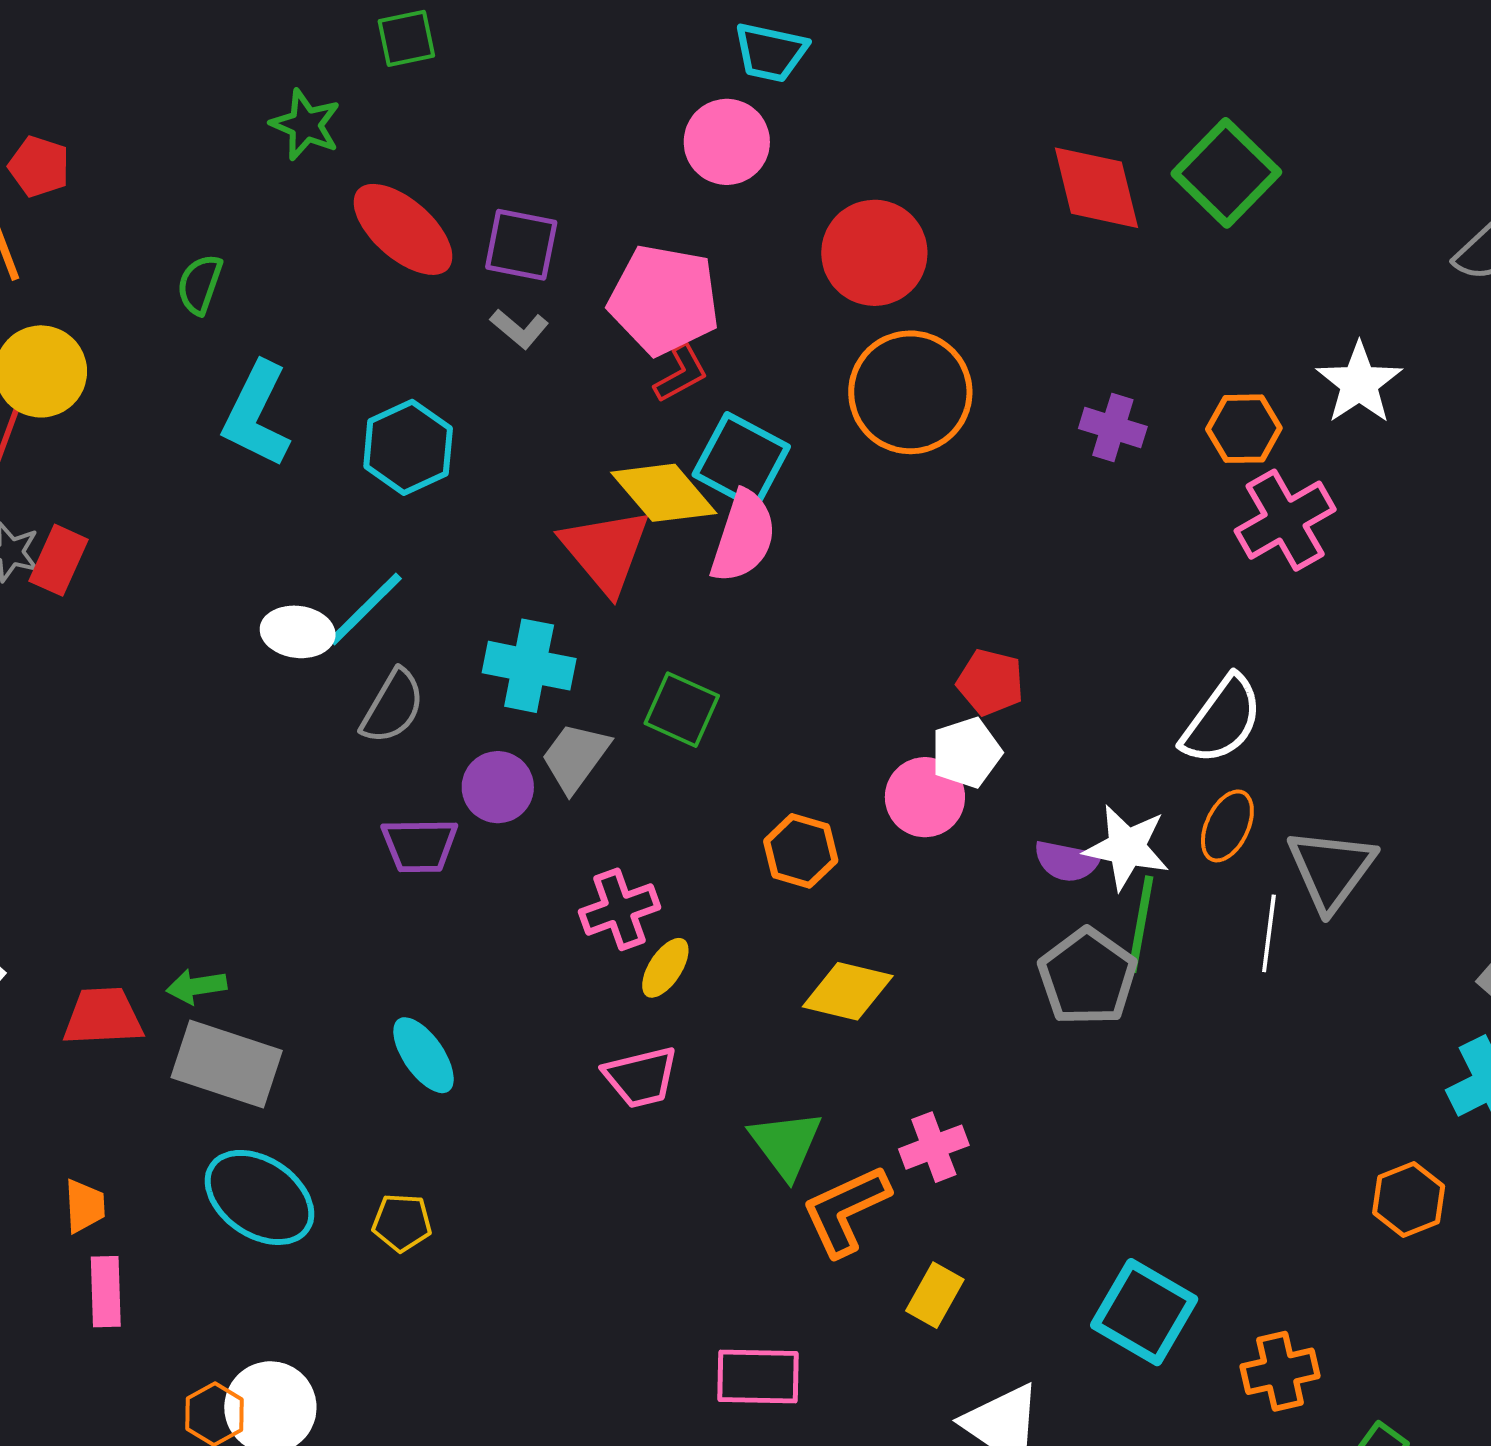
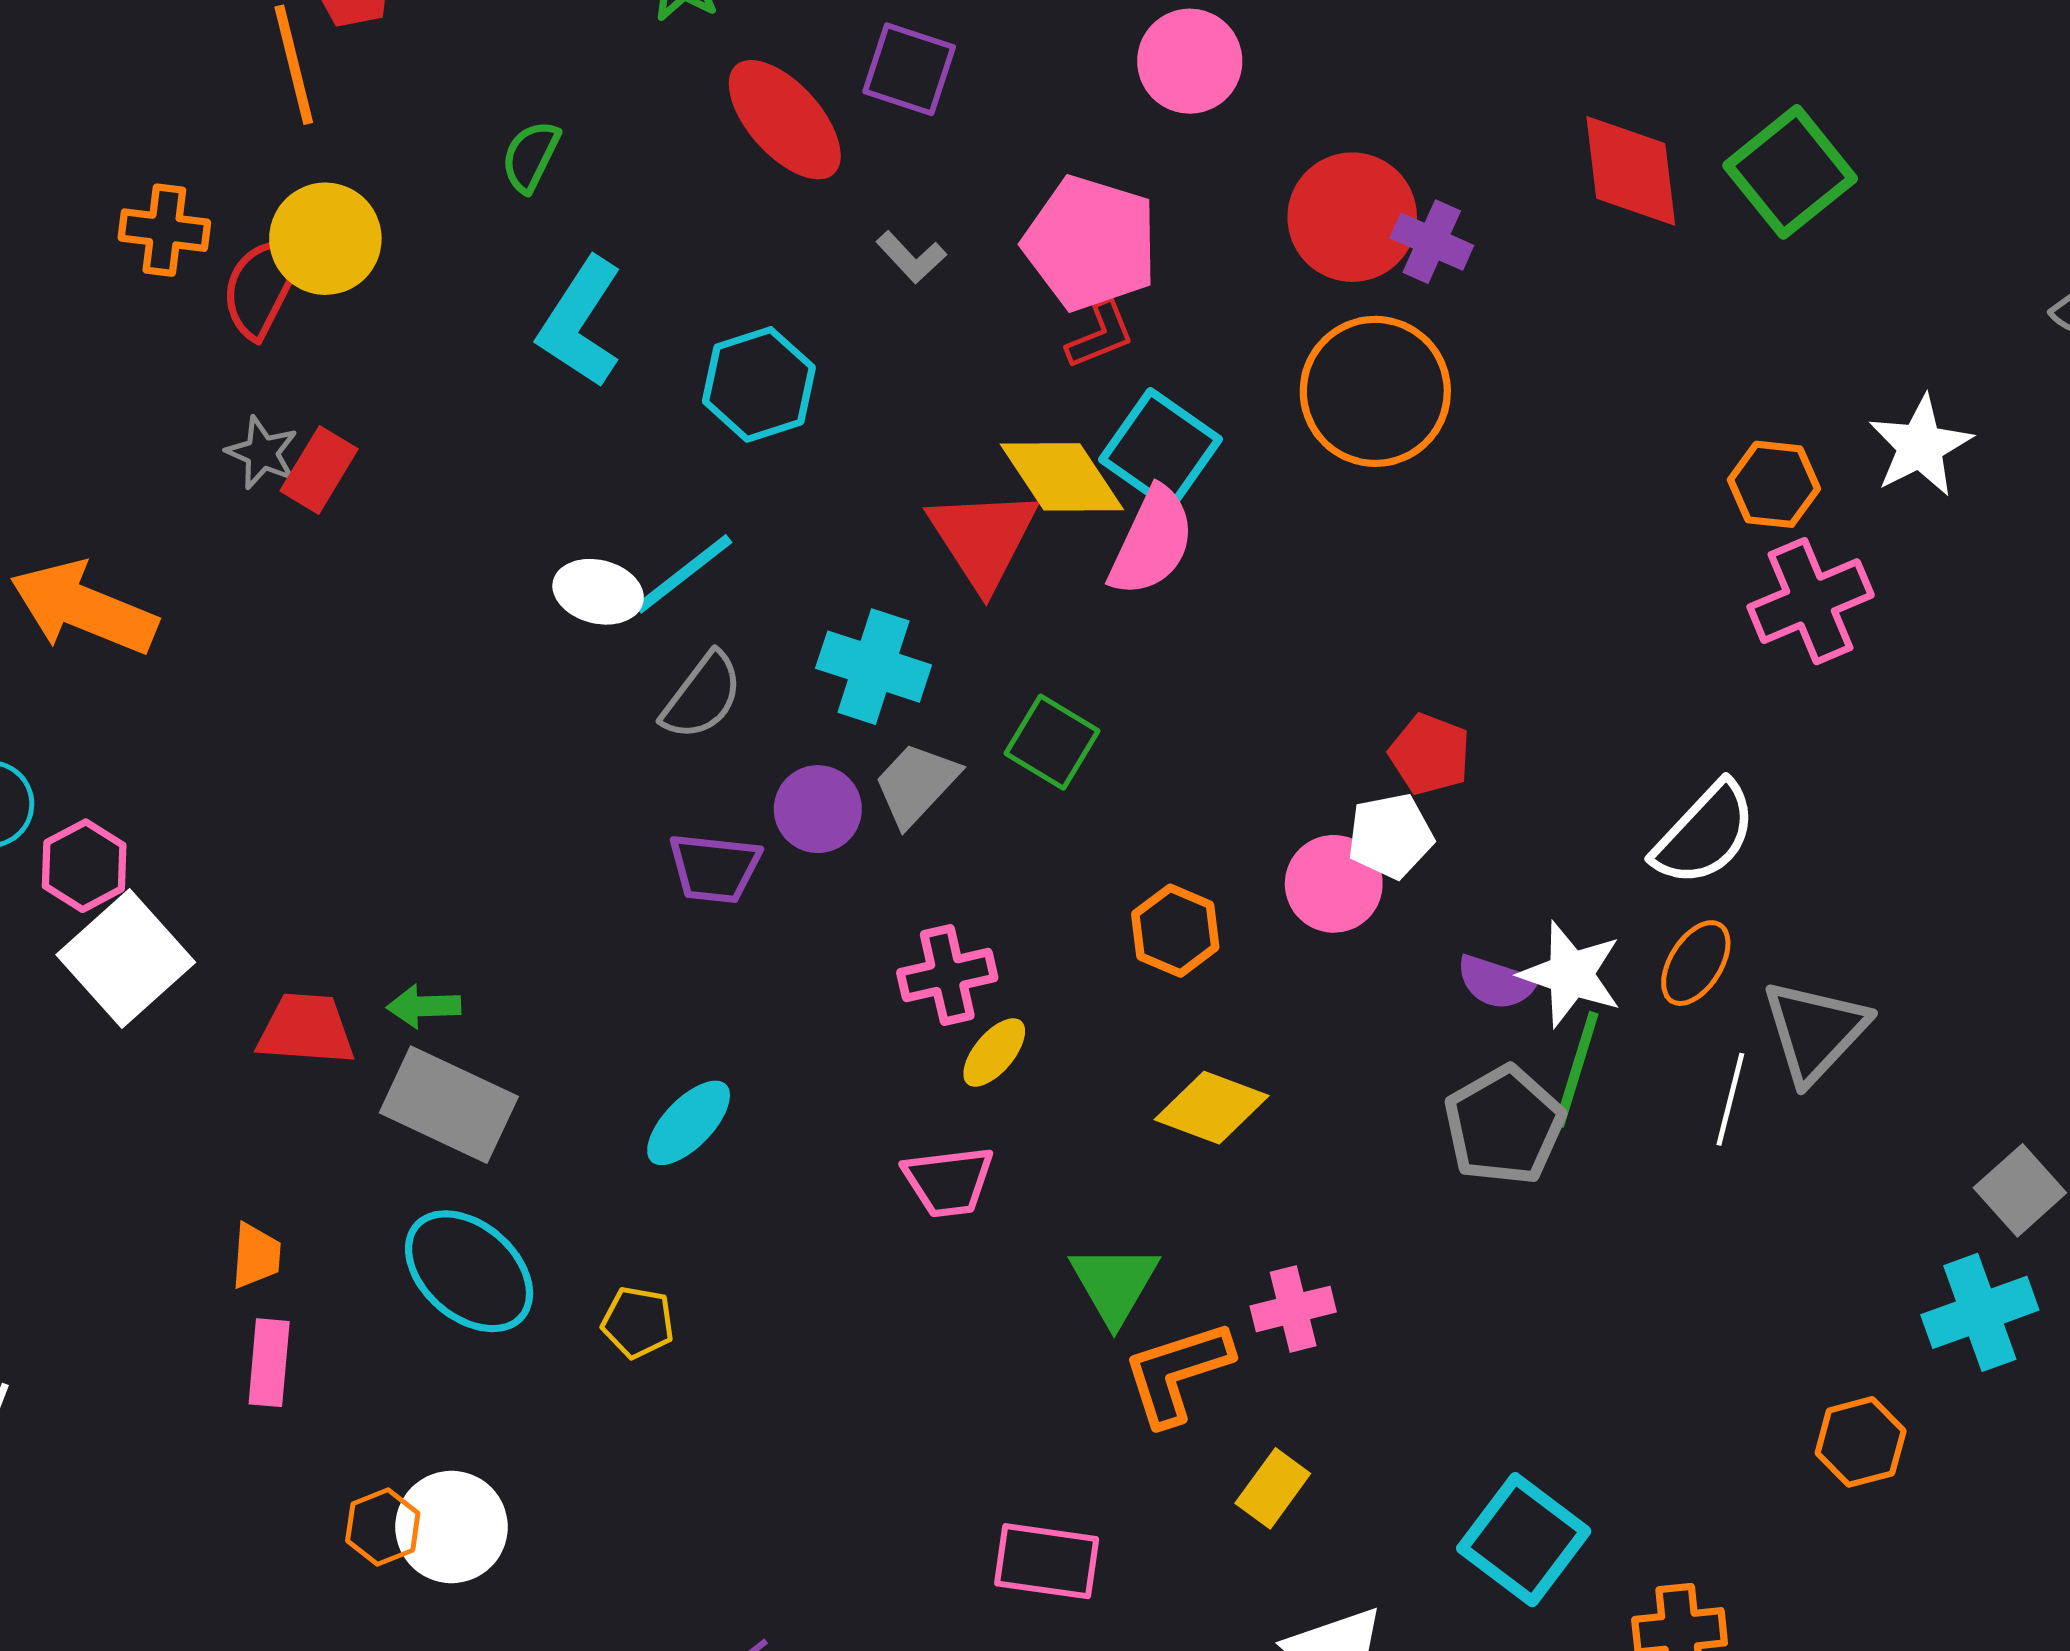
purple square: (521, 245) -> (909, 69), moved
purple cross: (1113, 428) -> (1432, 242), moved
cyan ellipse: (424, 1055) -> (689, 1123), turned 72

